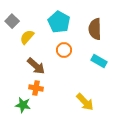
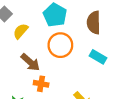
orange circle: (64, 50) -> (60, 45), size x1.5
orange cross: (36, 88) -> (41, 84), moved

